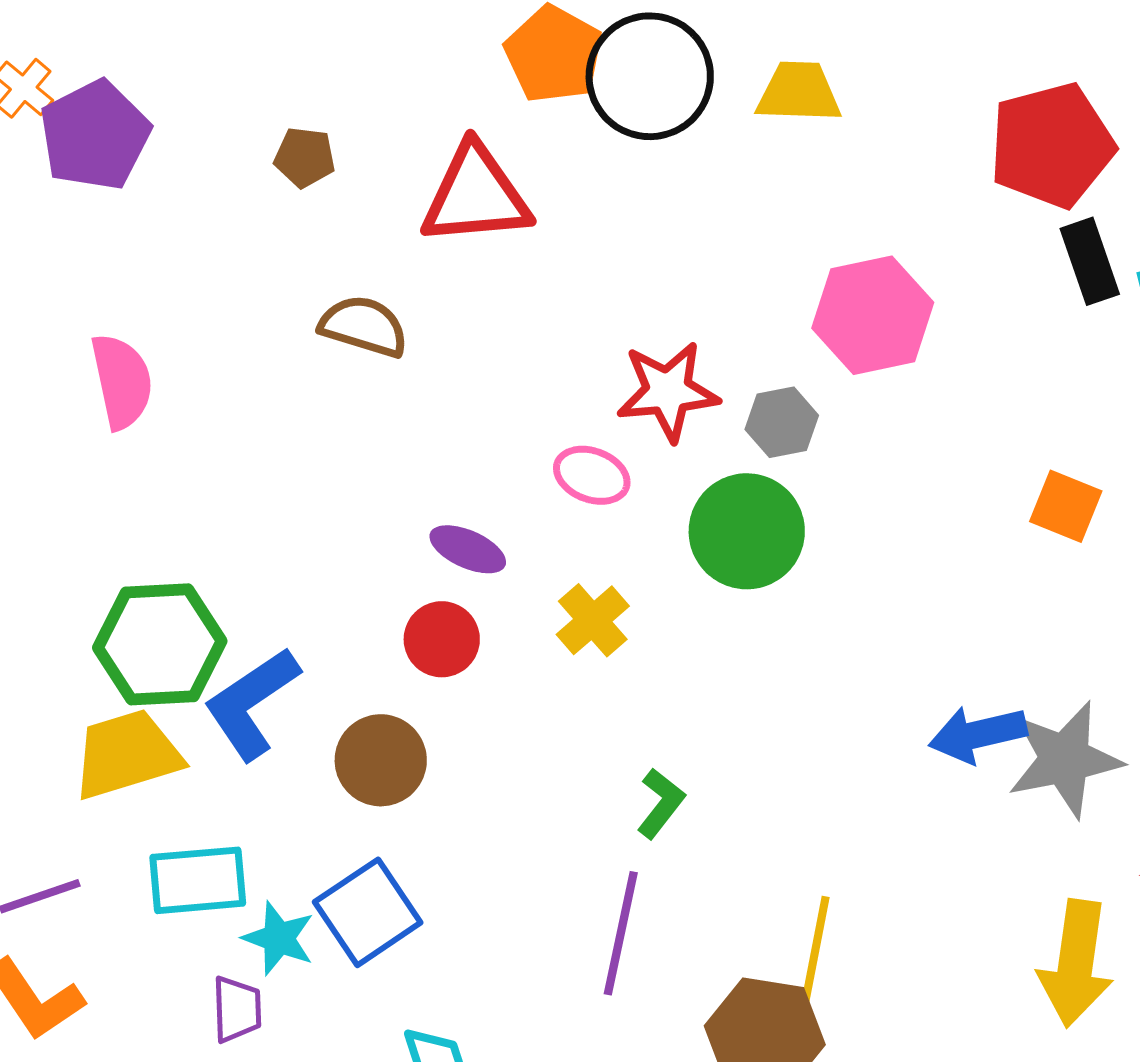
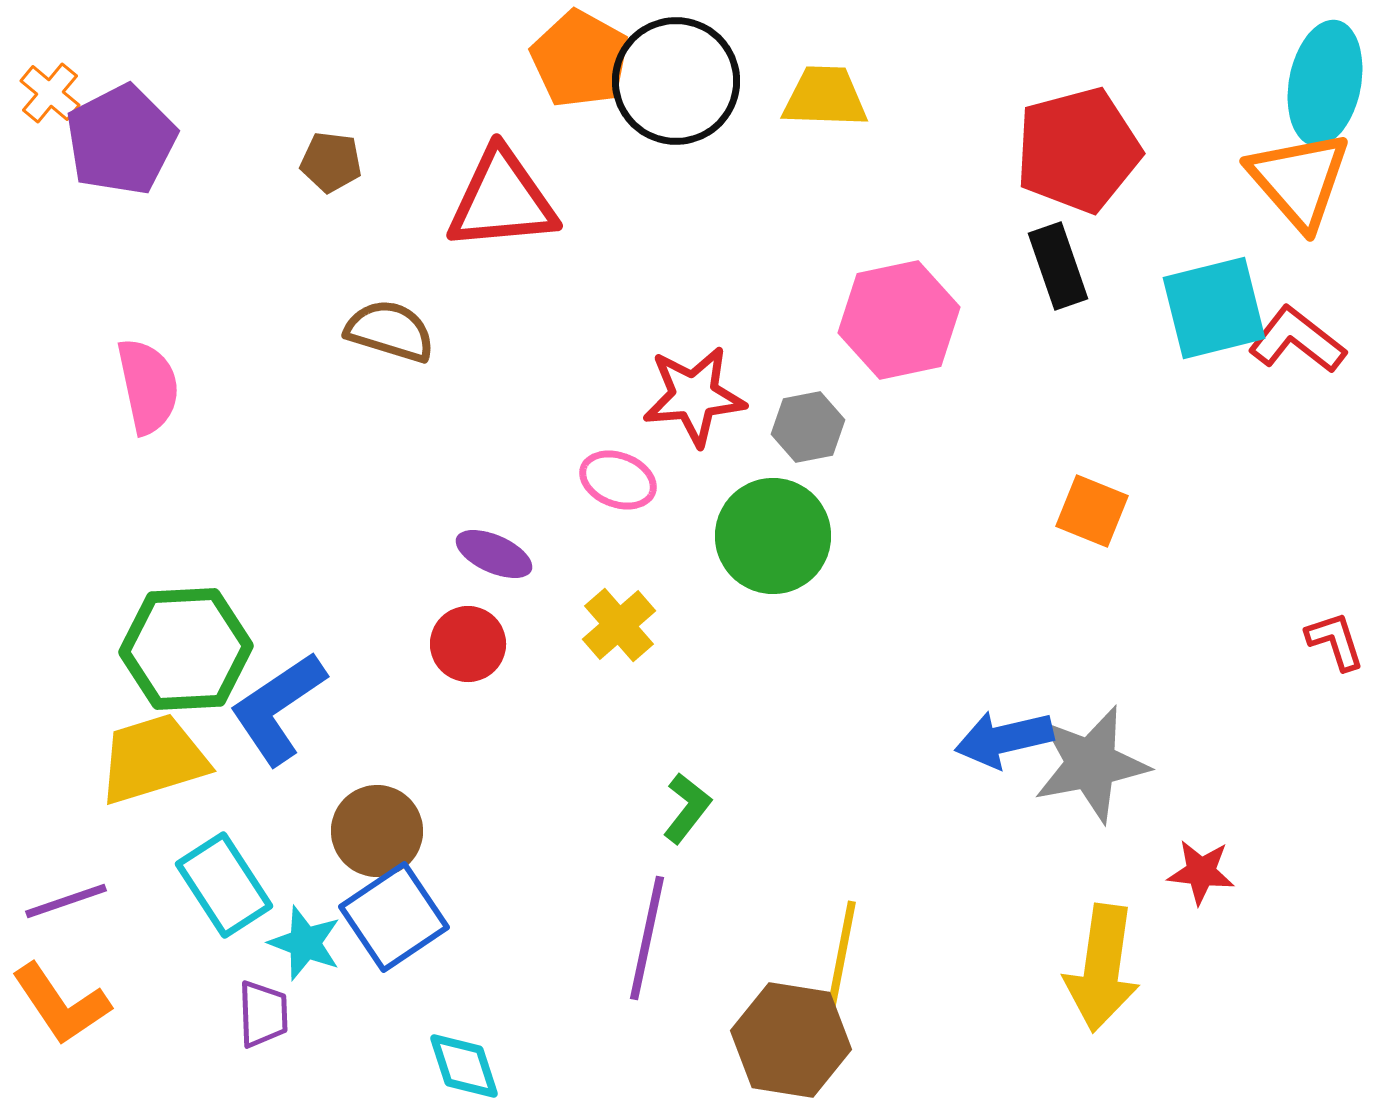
black rectangle: (1090, 261) -> (1058, 266), moved
brown circle: (381, 760) -> (377, 831), moved
cyan rectangle: (198, 880) -> (224, 885), turned 62

